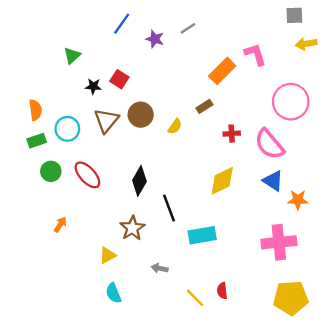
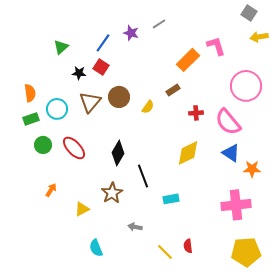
gray square: (294, 15) -> (249, 13), turned 35
blue line: (122, 24) -> (103, 43), moved
cyan rectangle: (202, 235) -> (171, 199), size x0.7
yellow triangle: (108, 255) -> (82, 209), moved

